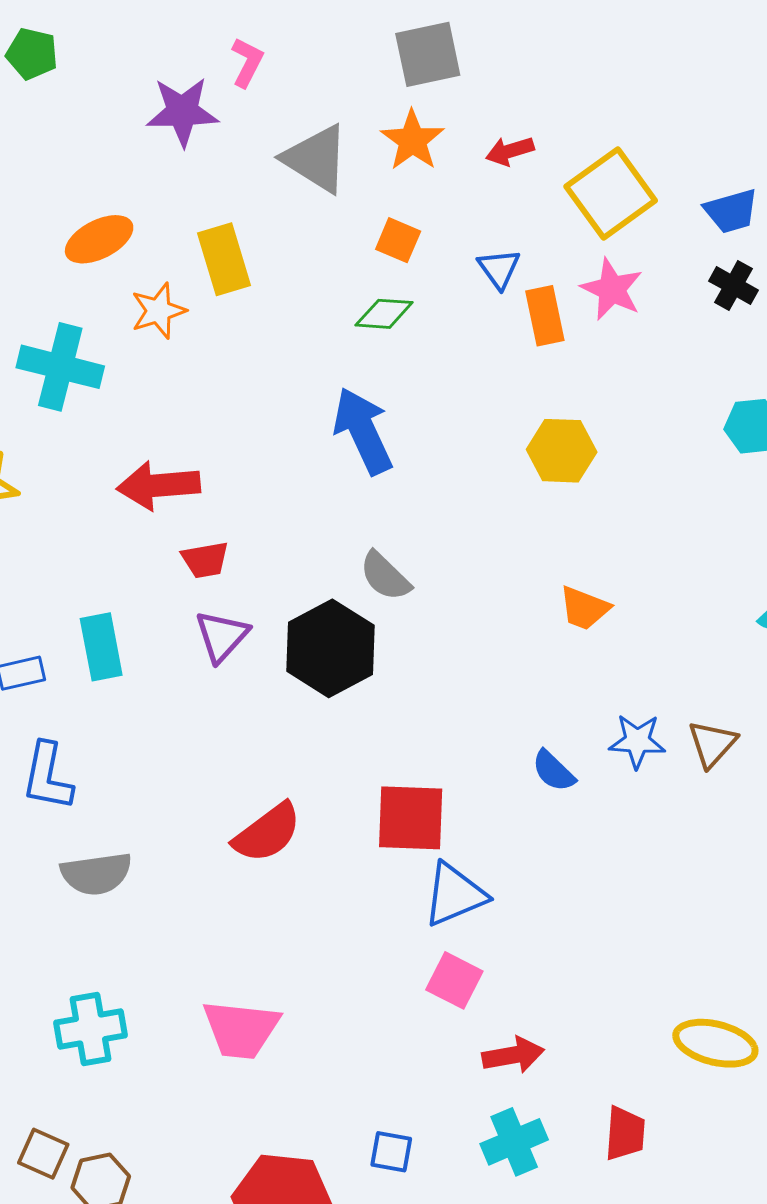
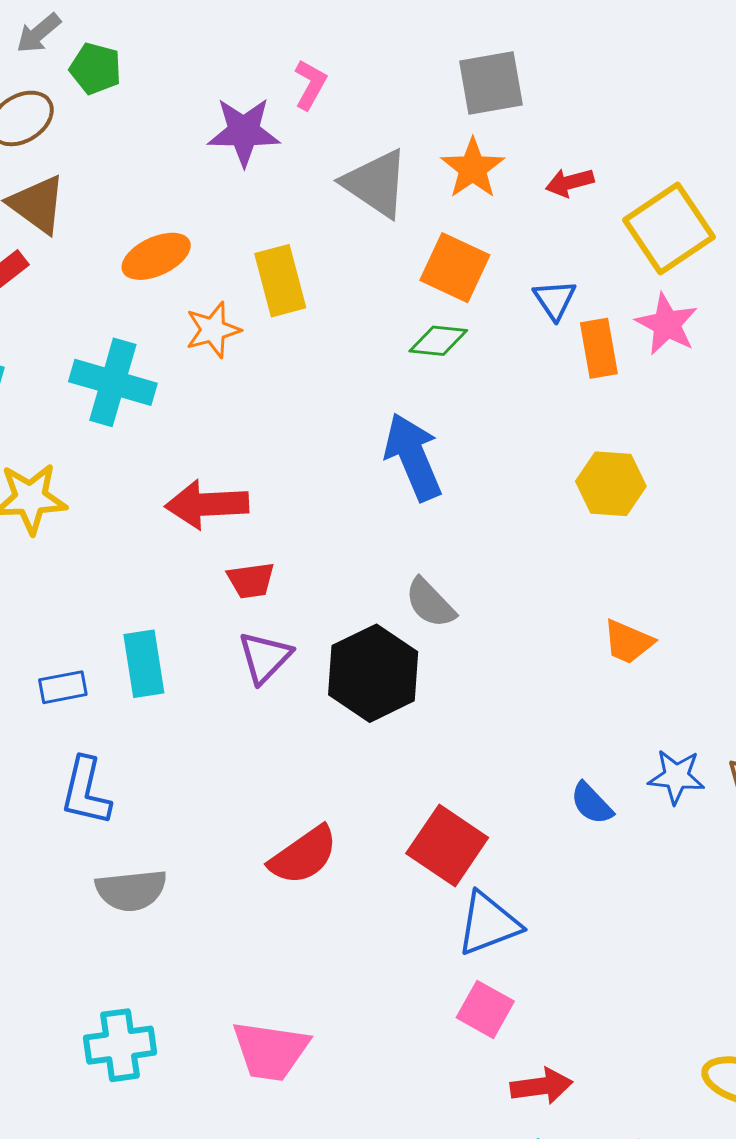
orange square: (398, 240) -> (455, 268), size x1.5
red square: (411, 818) -> (447, 846), turned 30

